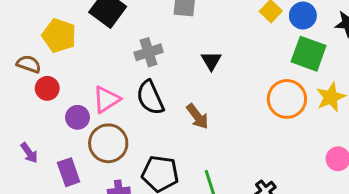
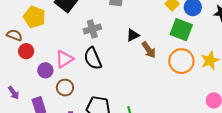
green square: (309, 54) -> (181, 30), moved
black triangle: (211, 61) -> (133, 35), turned 32
brown arrow: (197, 116) -> (149, 50), moved
brown circle: (108, 143) -> (65, 88), size x0.7

